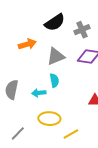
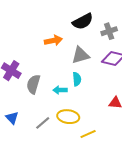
gray line: (18, 133) -> (43, 123), moved

